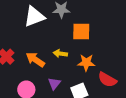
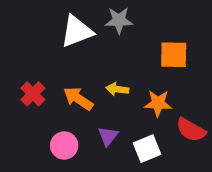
orange square: (81, 32) -> (174, 55), moved

